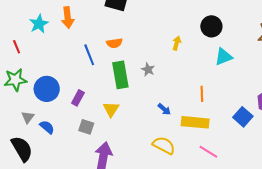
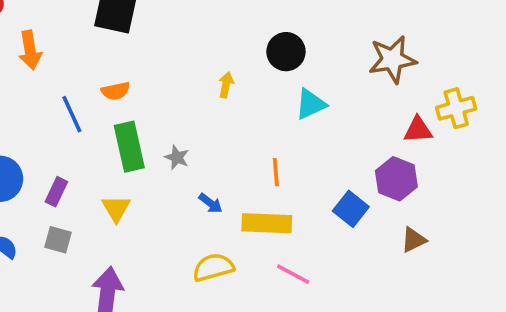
gray star: (148, 70) -> (177, 157), moved
gray square: (86, 127) -> (58, 240), moved
yellow semicircle: (164, 145) -> (213, 267), turned -40

